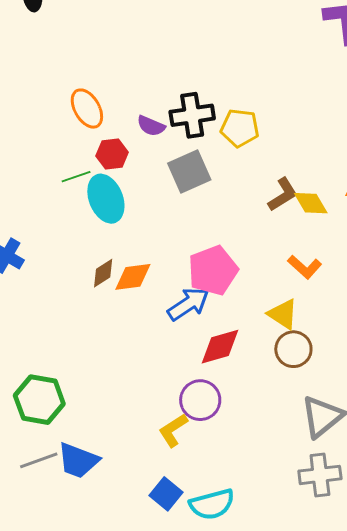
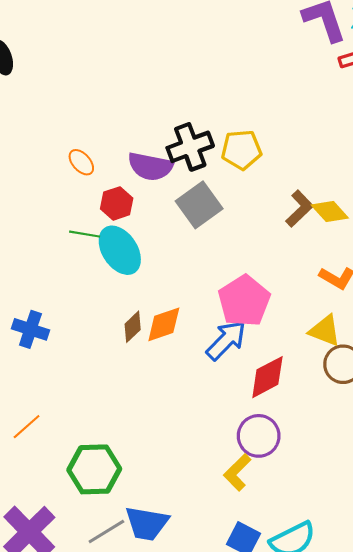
orange ellipse: (87, 109) -> (81, 162), size x0.7
purple semicircle: (151, 126) -> (150, 166), size x1.5
green line: (76, 177) -> (85, 234), turned 40

